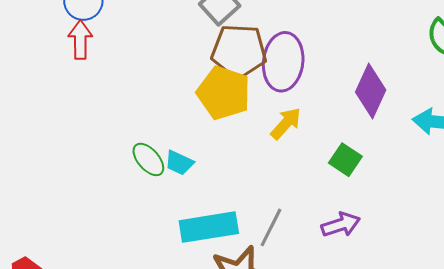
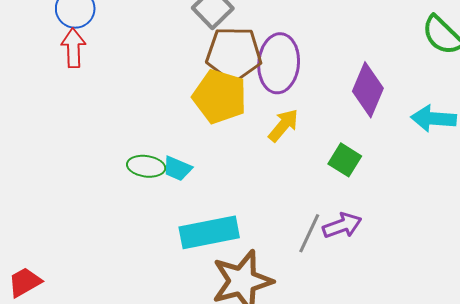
green ellipse: (148, 159) -> (146, 166), turned -39
gray line: (271, 227) -> (309, 233), moved

